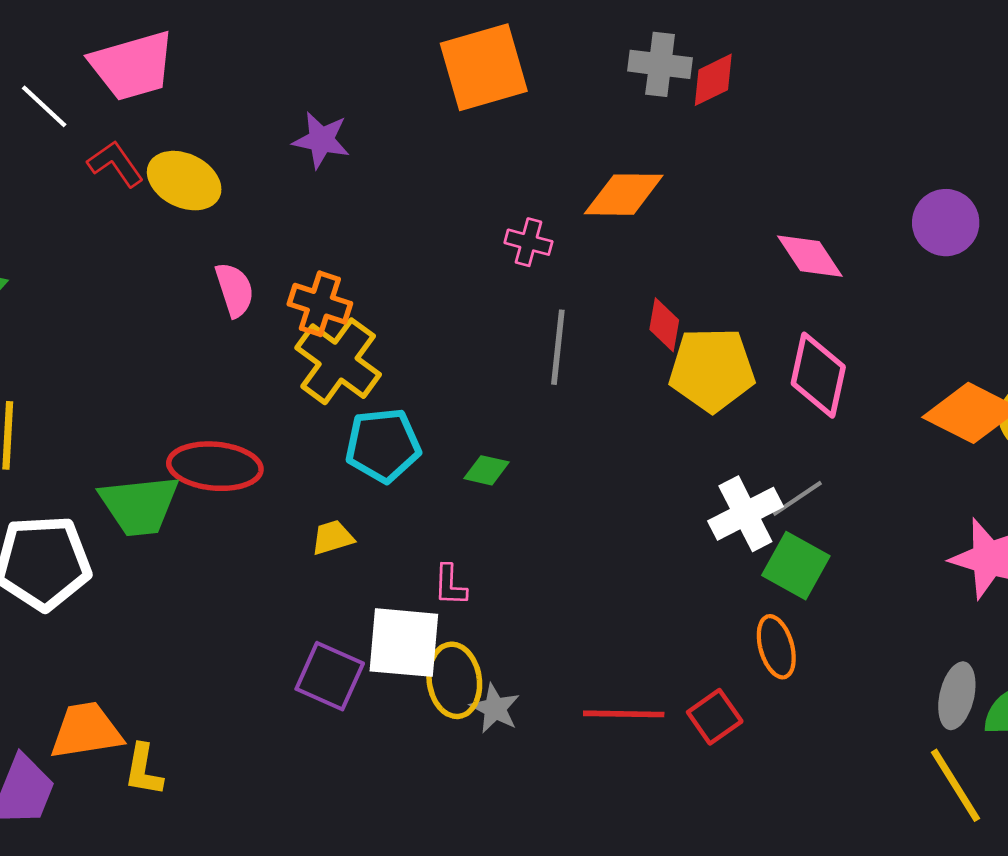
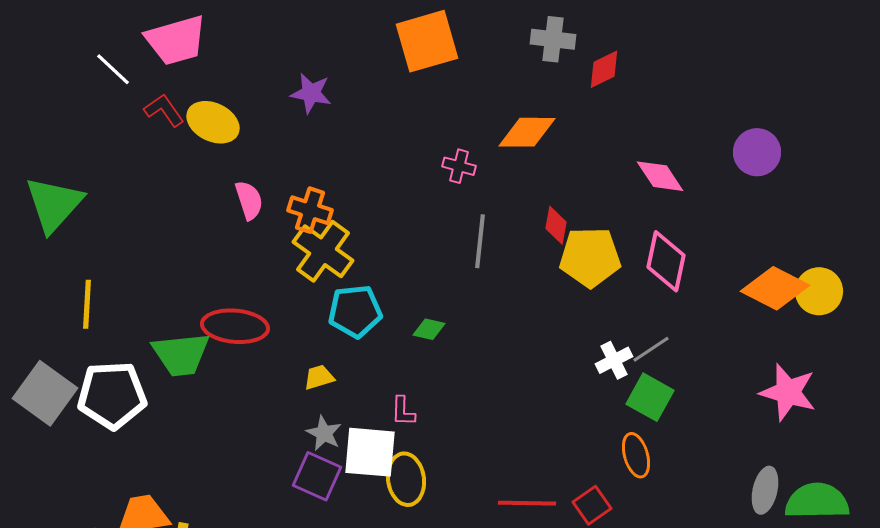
red diamond: (713, 80) -> (604, 69), moved
white cross: (745, 514) -> (614, 360), size x0.7
gray star: (495, 708) -> (324, 433), moved

